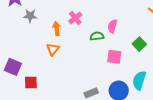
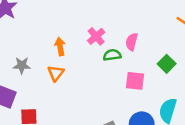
gray star: (30, 16) -> (22, 65), moved
pink cross: (75, 18) -> (96, 36), moved

